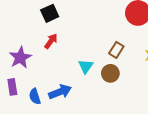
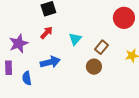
cyan triangle: (86, 66) -> (75, 39), moved
blue arrow: (60, 92) -> (50, 62), moved

